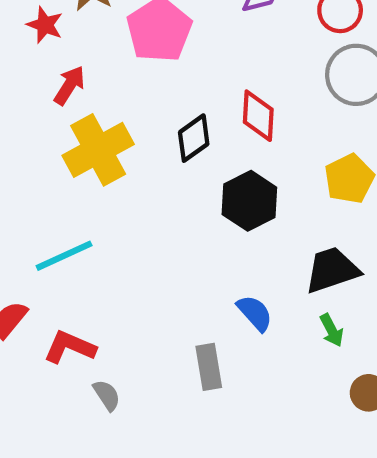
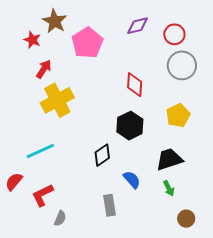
black diamond: (194, 138) -> (102, 155), moved
red L-shape: (70, 347) -> (43, 195), turned -50
gray semicircle: (107, 395) -> (60, 218), turned 56

